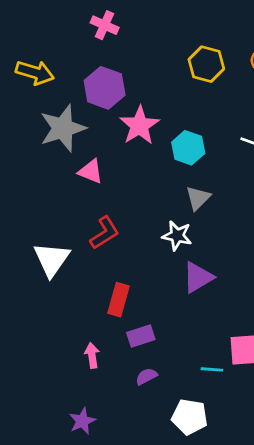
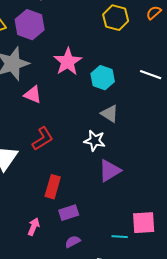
purple hexagon: (105, 88) -> (30, 25), moved
gray triangle: (198, 198) -> (110, 114), turned -42
pink arrow: (92, 355) -> (34, 227), turned 30

